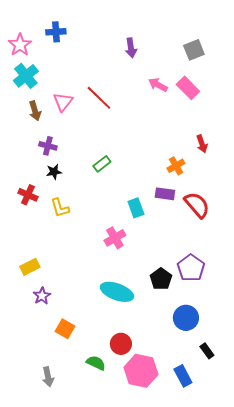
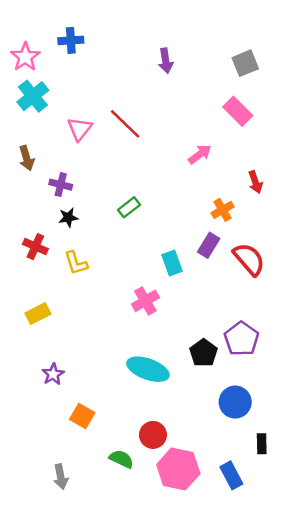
pink arrow: (158, 85) -> (200, 154), moved, turned 114
brown arrow: (35, 111) -> (27, 158), moved
purple rectangle: (165, 194) -> (209, 245), turned -66
yellow rectangle: (30, 267) -> (38, 314), moved
black rectangle: (207, 351) -> (262, 444), turned 35

